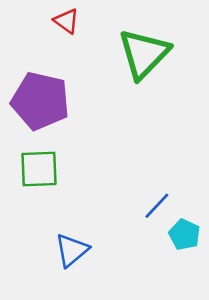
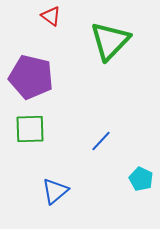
blue line: (157, 206) -> (101, 141), moved

